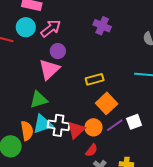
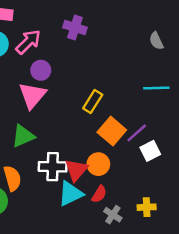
purple cross: (102, 26) -> (75, 27), moved
yellow rectangle: (95, 79) -> (93, 101), turned -36
cyan triangle: (43, 124) -> (70, 194), moved
purple line: (115, 125) -> (137, 133), moved

